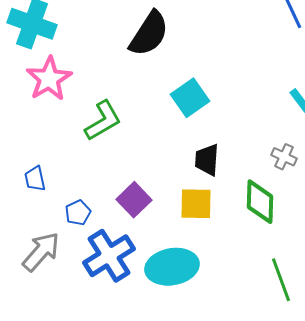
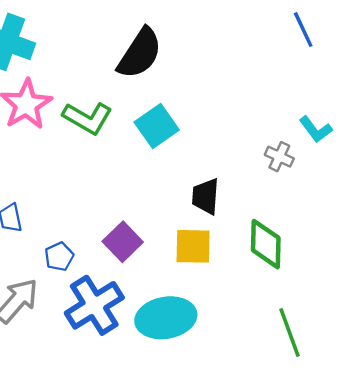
cyan square: (190, 98) -> (157, 126), moved
green L-shape: (103, 121) -> (87, 118), moved, turned 60
gray cross: (284, 157) -> (279, 157), moved

